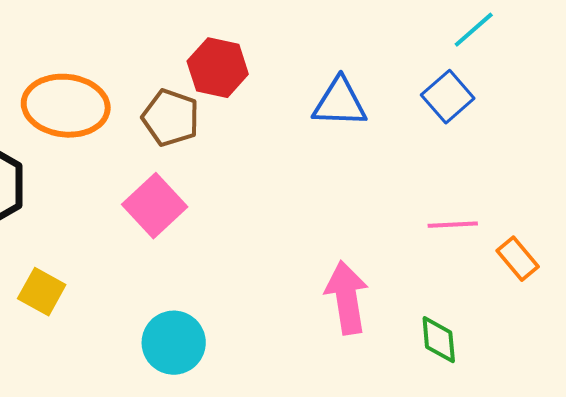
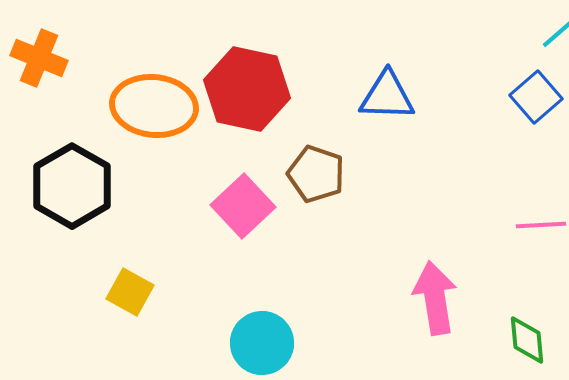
red hexagon: (218, 68) -> (247, 89), moved, size x1.4
blue triangle: (340, 103) -> (387, 96), moved
brown pentagon: (171, 118) -> (316, 174), moved

